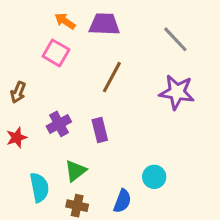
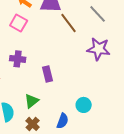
brown line: (112, 77) -> (69, 23), moved, turned -65
purple cross: (59, 124) -> (18, 59), moved, turned 35
brown cross: (77, 206) -> (33, 124), turned 32

